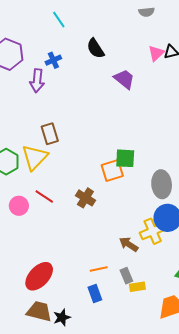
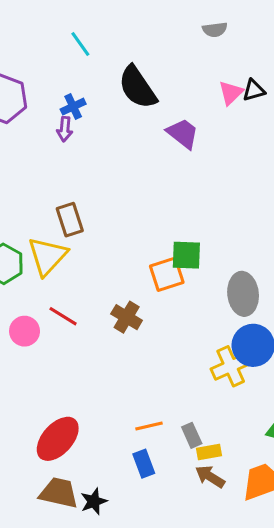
black semicircle: (95, 48) -> (138, 87), size x1.4
purple arrow: (37, 81) -> (65, 129), moved, size x0.7
brown arrow: (129, 244) -> (210, 477), moved

